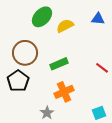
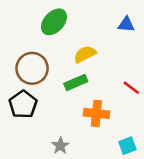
yellow semicircle: (65, 26) -> (85, 54), moved
orange cross: (64, 92) -> (96, 113), moved, turned 30

